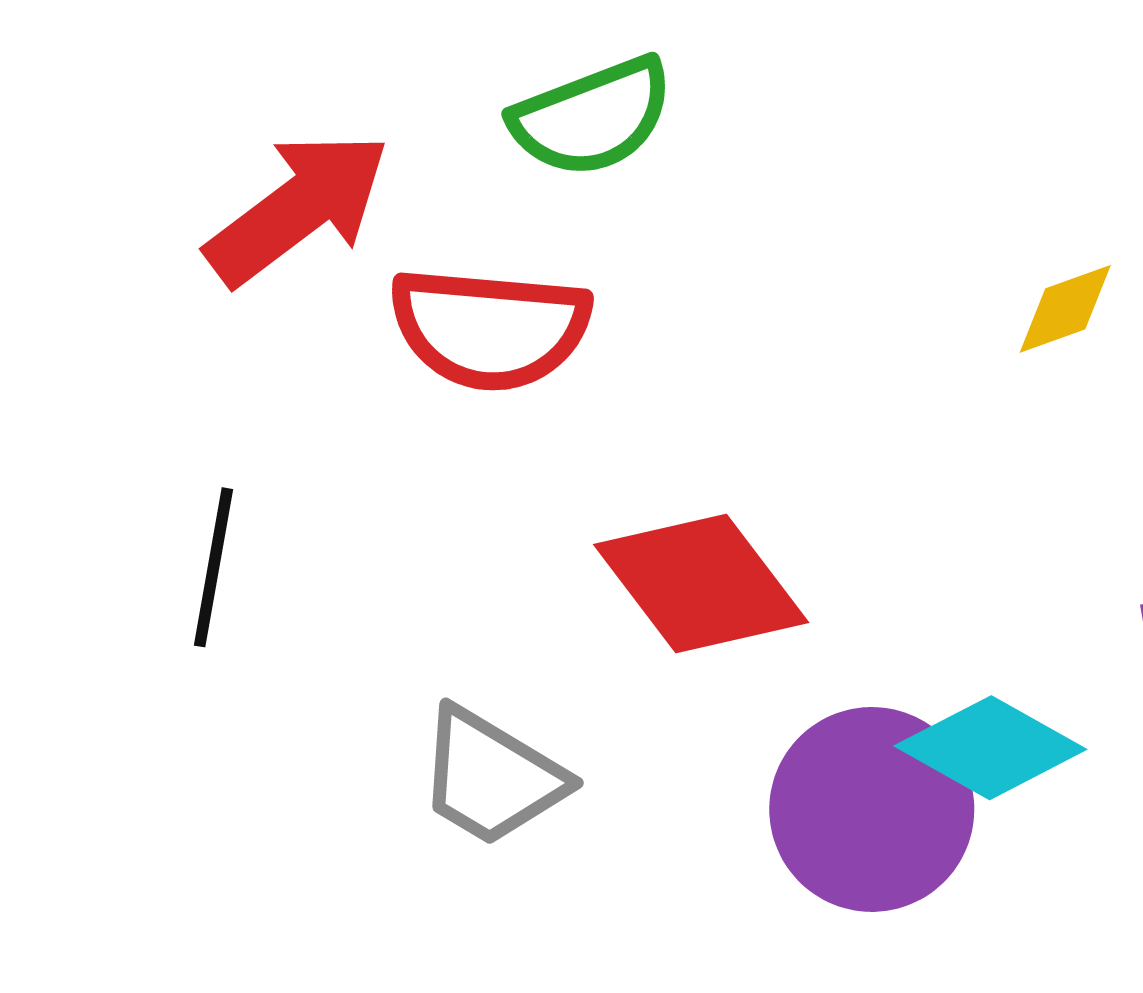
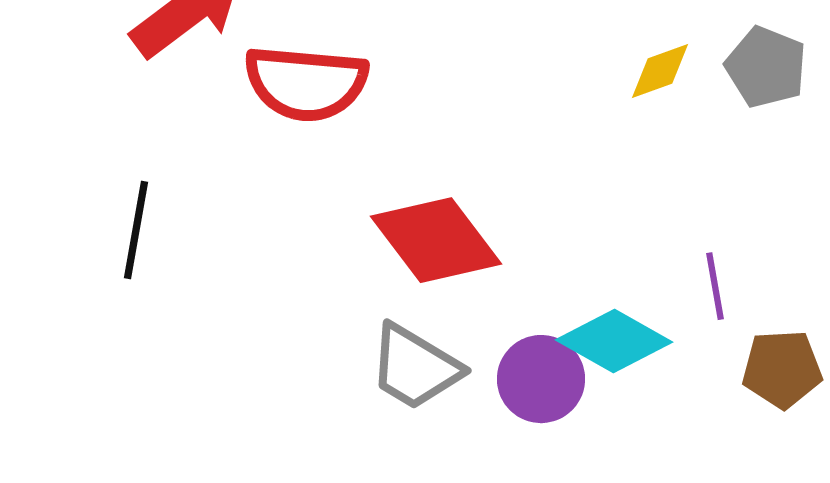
gray trapezoid: (491, 777) -> (415, 367), moved
purple circle: (872, 809) -> (541, 379), size x0.7

